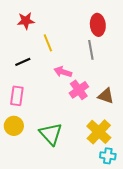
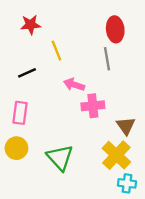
pink cross: (79, 90) -> (93, 106), turned 30
brown triangle: (106, 96) -> (126, 126), moved, turned 36

